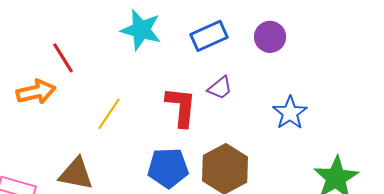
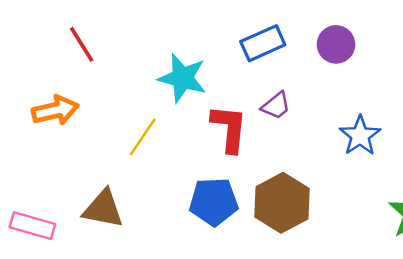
cyan star: (141, 30) -> (182, 78), moved
red line: (63, 58) -> (82, 44), moved

